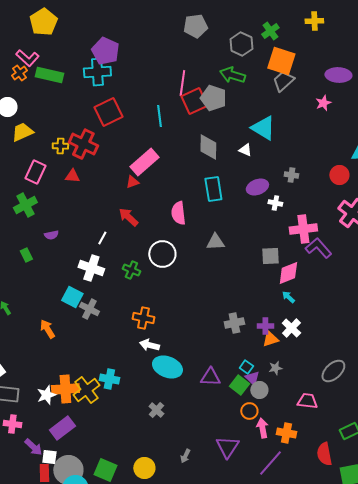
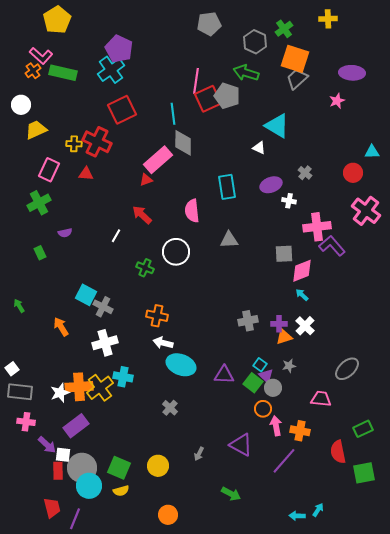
cyan cross: (97, 72) -> (111, 70), turned -32
gray diamond: (208, 147) -> (183, 143), moved
gray cross: (291, 175) -> (305, 173), turned 32
white cross: (91, 268) -> (105, 343), moved, turned -35
purple triangle: (227, 447) -> (241, 445), turned -35

